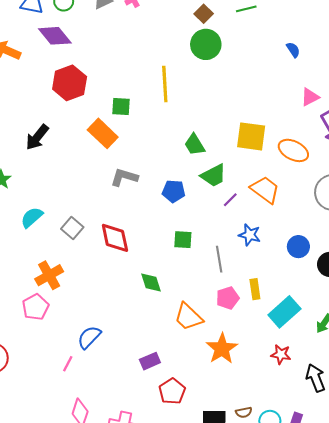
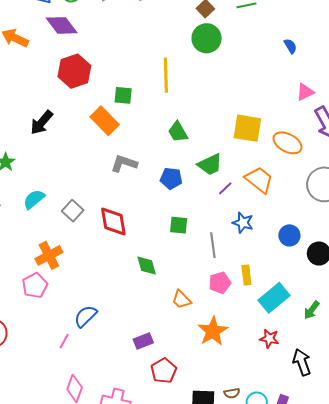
green trapezoid: (195, 145) -> (178, 132), moved
orange trapezoid: (188, 317) -> (181, 300), size x0.7

